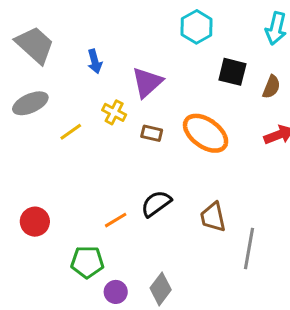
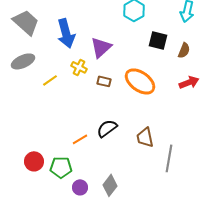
blue arrow: (95, 61) -> (66, 33), size x1.8
red circle: (35, 222) -> (34, 161), moved

